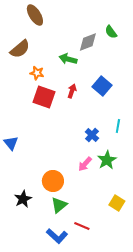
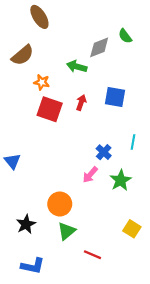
blue square: (102, 86) -> (115, 97), turned -30
pink arrow: (85, 164) -> (90, 175), moved
blue L-shape: (57, 236) -> (33, 266), moved, turned -30

